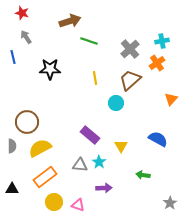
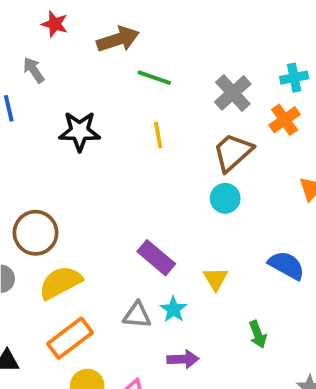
red star: (22, 13) -> (55, 24), moved
yellow line: (95, 78) -> (158, 135), moved
cyan circle: (116, 103) -> (225, 198), moved
green arrow: (143, 175) -> (258, 334), turned -120

